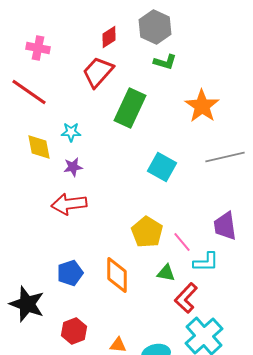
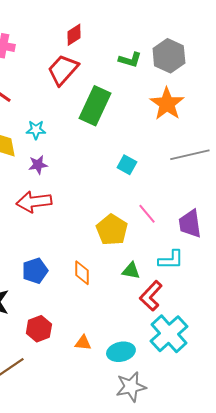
gray hexagon: (155, 27) -> (169, 56), moved
cyan square: (162, 167) -> (127, 165), size x0.7
pink line: (182, 242) -> (147, 214), moved
orange diamond: (117, 275) -> (82, 273), size x0.7

